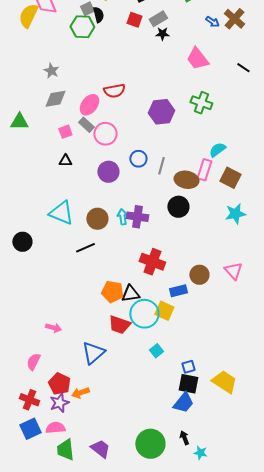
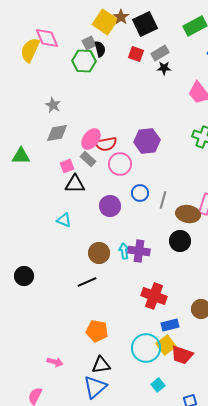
red semicircle: (114, 91) -> (106, 144), moved
purple hexagon: (161, 112) -> (147, 141), moved
pink circle: (105, 134) -> (120, 164), moved
black triangle: (65, 161) -> (75, 184), moved, size x1.5
cyan triangle: (61, 213) -> (64, 220), moved, size x0.6
blue rectangle: (178, 291) -> (170, 325), moved
orange pentagon: (112, 292) -> (97, 331), moved
black triangle: (130, 294) -> (101, 365), moved
yellow square: (164, 311) -> (166, 345), turned 30
red trapezoid: (119, 325) -> (182, 355), moved

